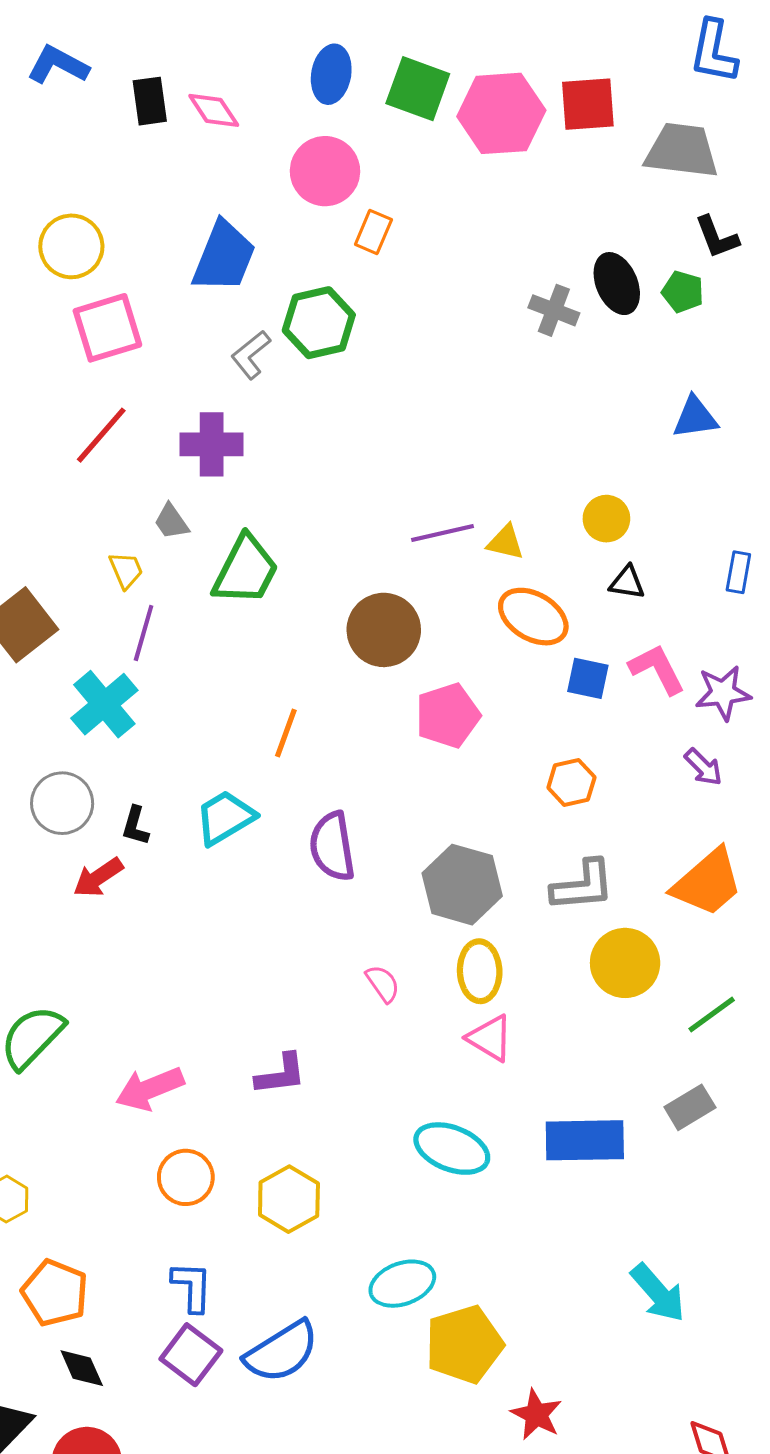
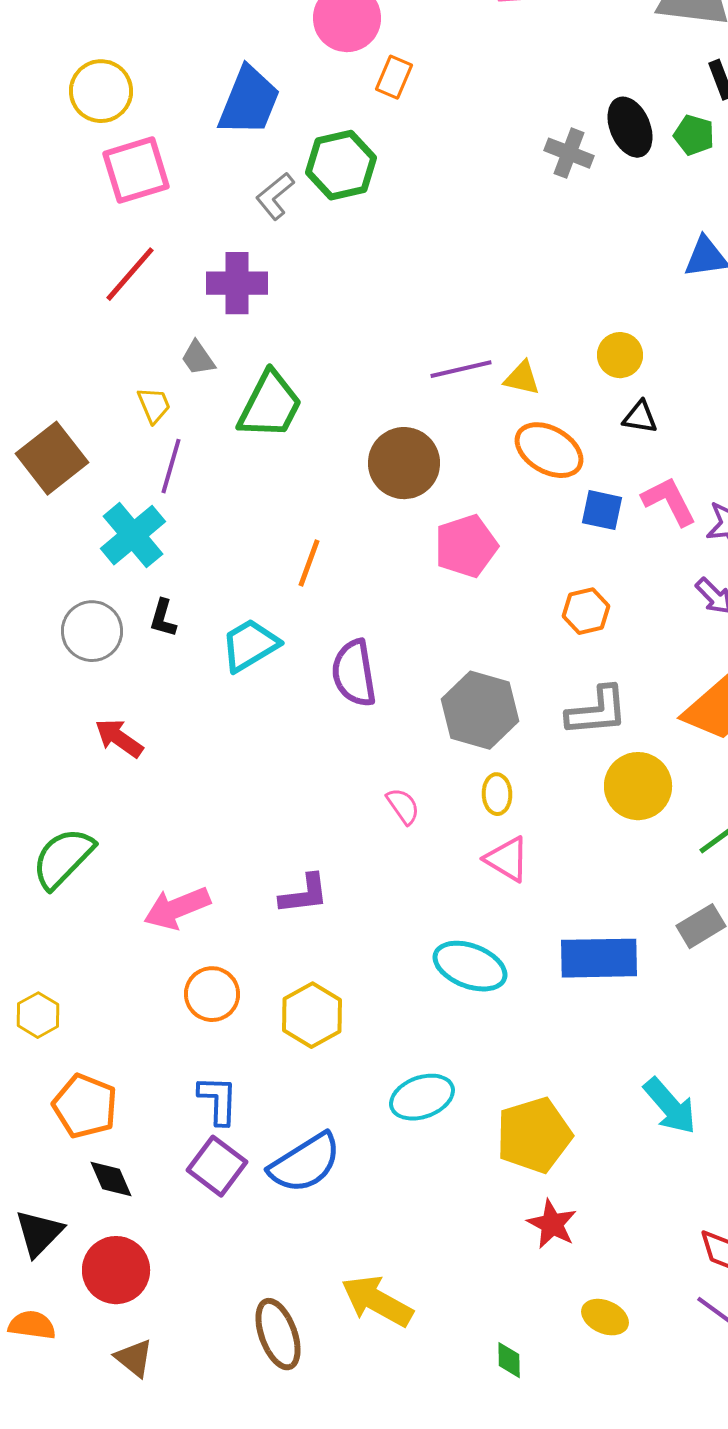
black L-shape: (135, 826) -> (163, 618), moved
red arrow: (98, 877) -> (119, 738), moved, turned 69
yellow ellipse: (480, 971) -> (497, 794), size x0.7
yellow pentagon: (464, 1344) -> (534, 1135), moved

